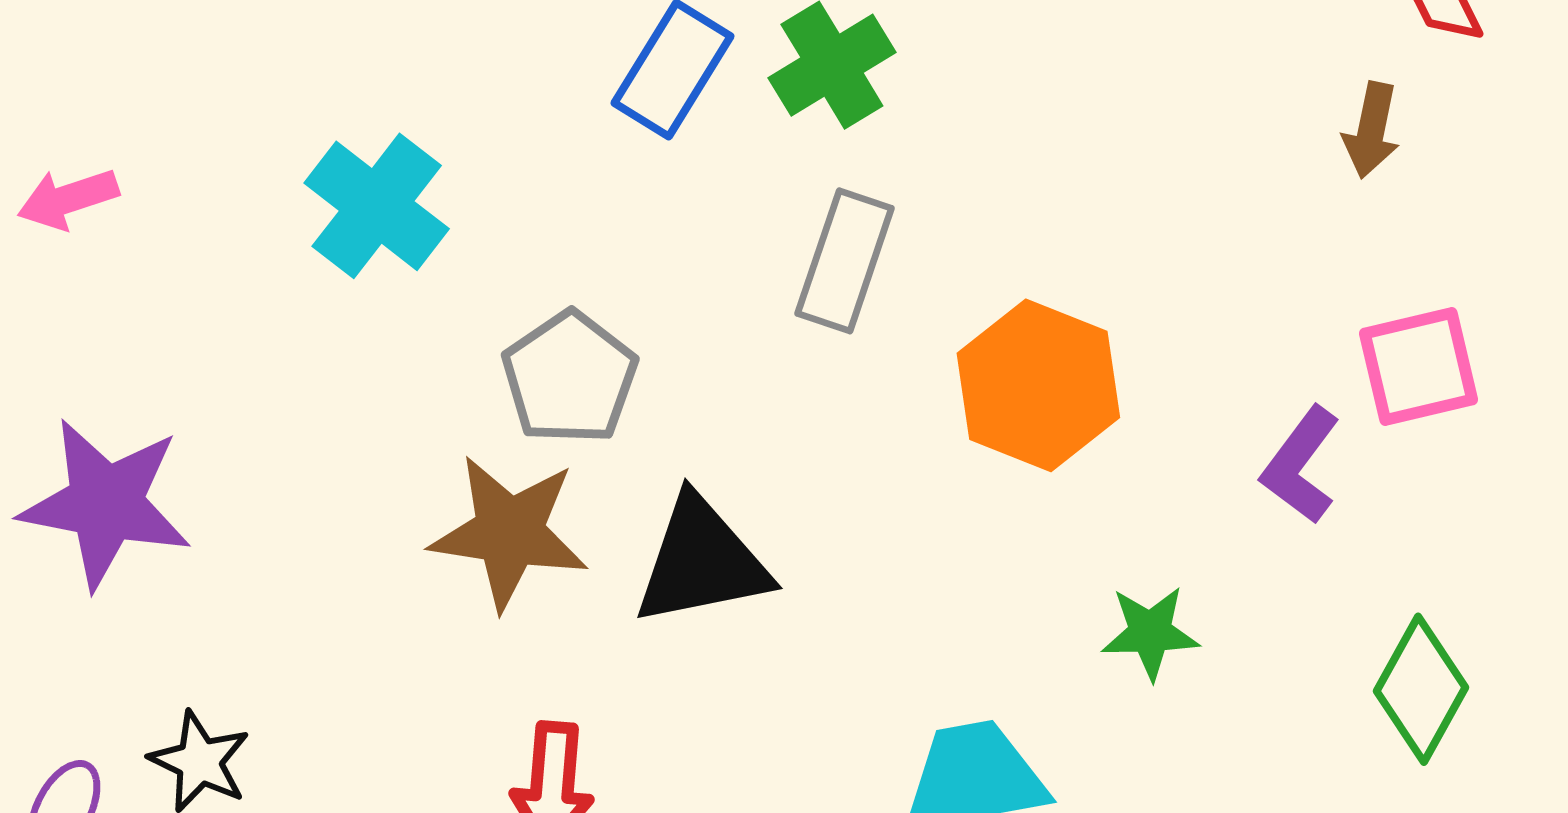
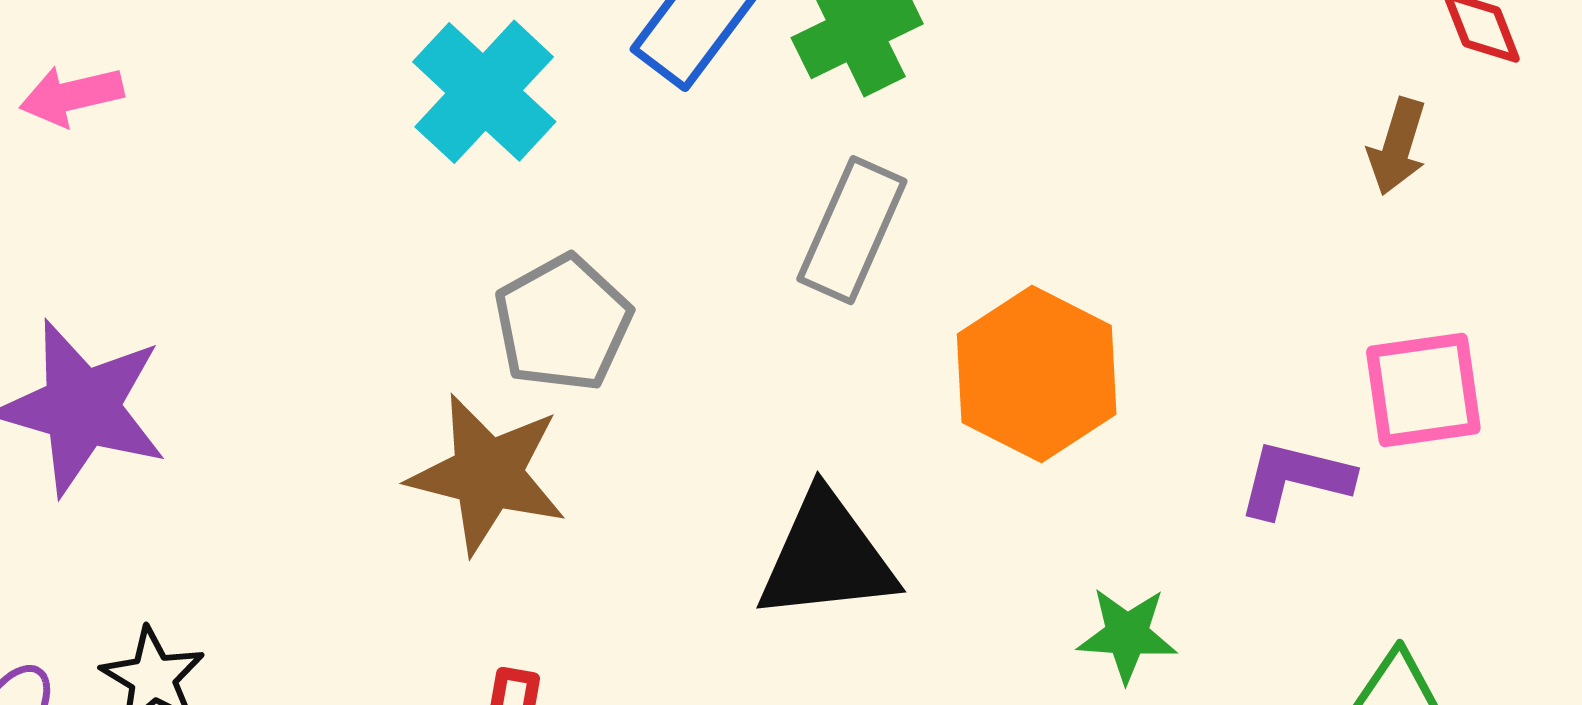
cyan cross: (377, 206) -> (484, 92), moved
purple L-shape: (1301, 465) -> (1295, 479), turned 62
black triangle: (702, 561) -> (827, 557), moved

